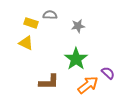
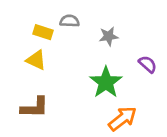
purple semicircle: (108, 73) -> (148, 64), moved
brown L-shape: (49, 82) -> (35, 107), moved

